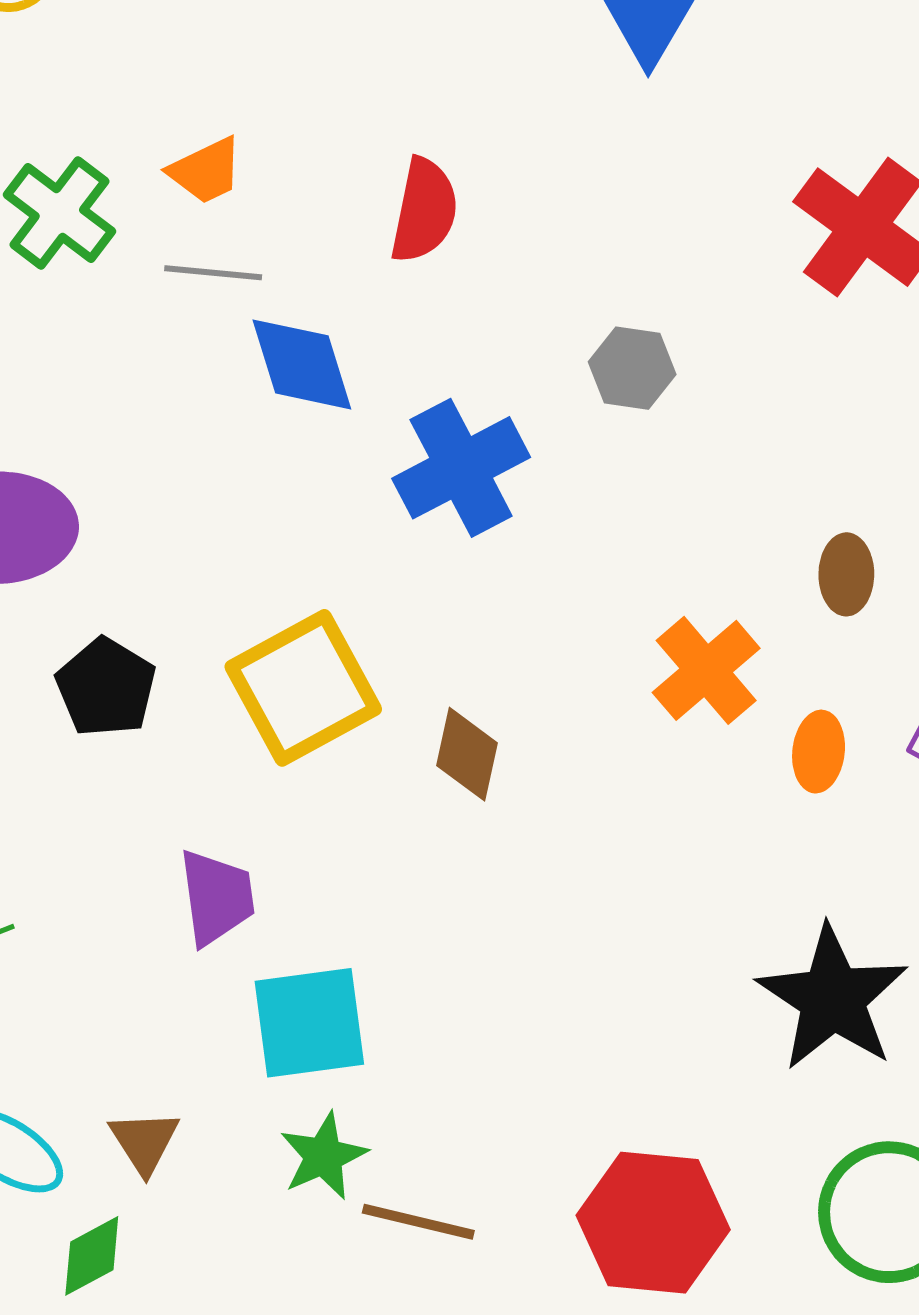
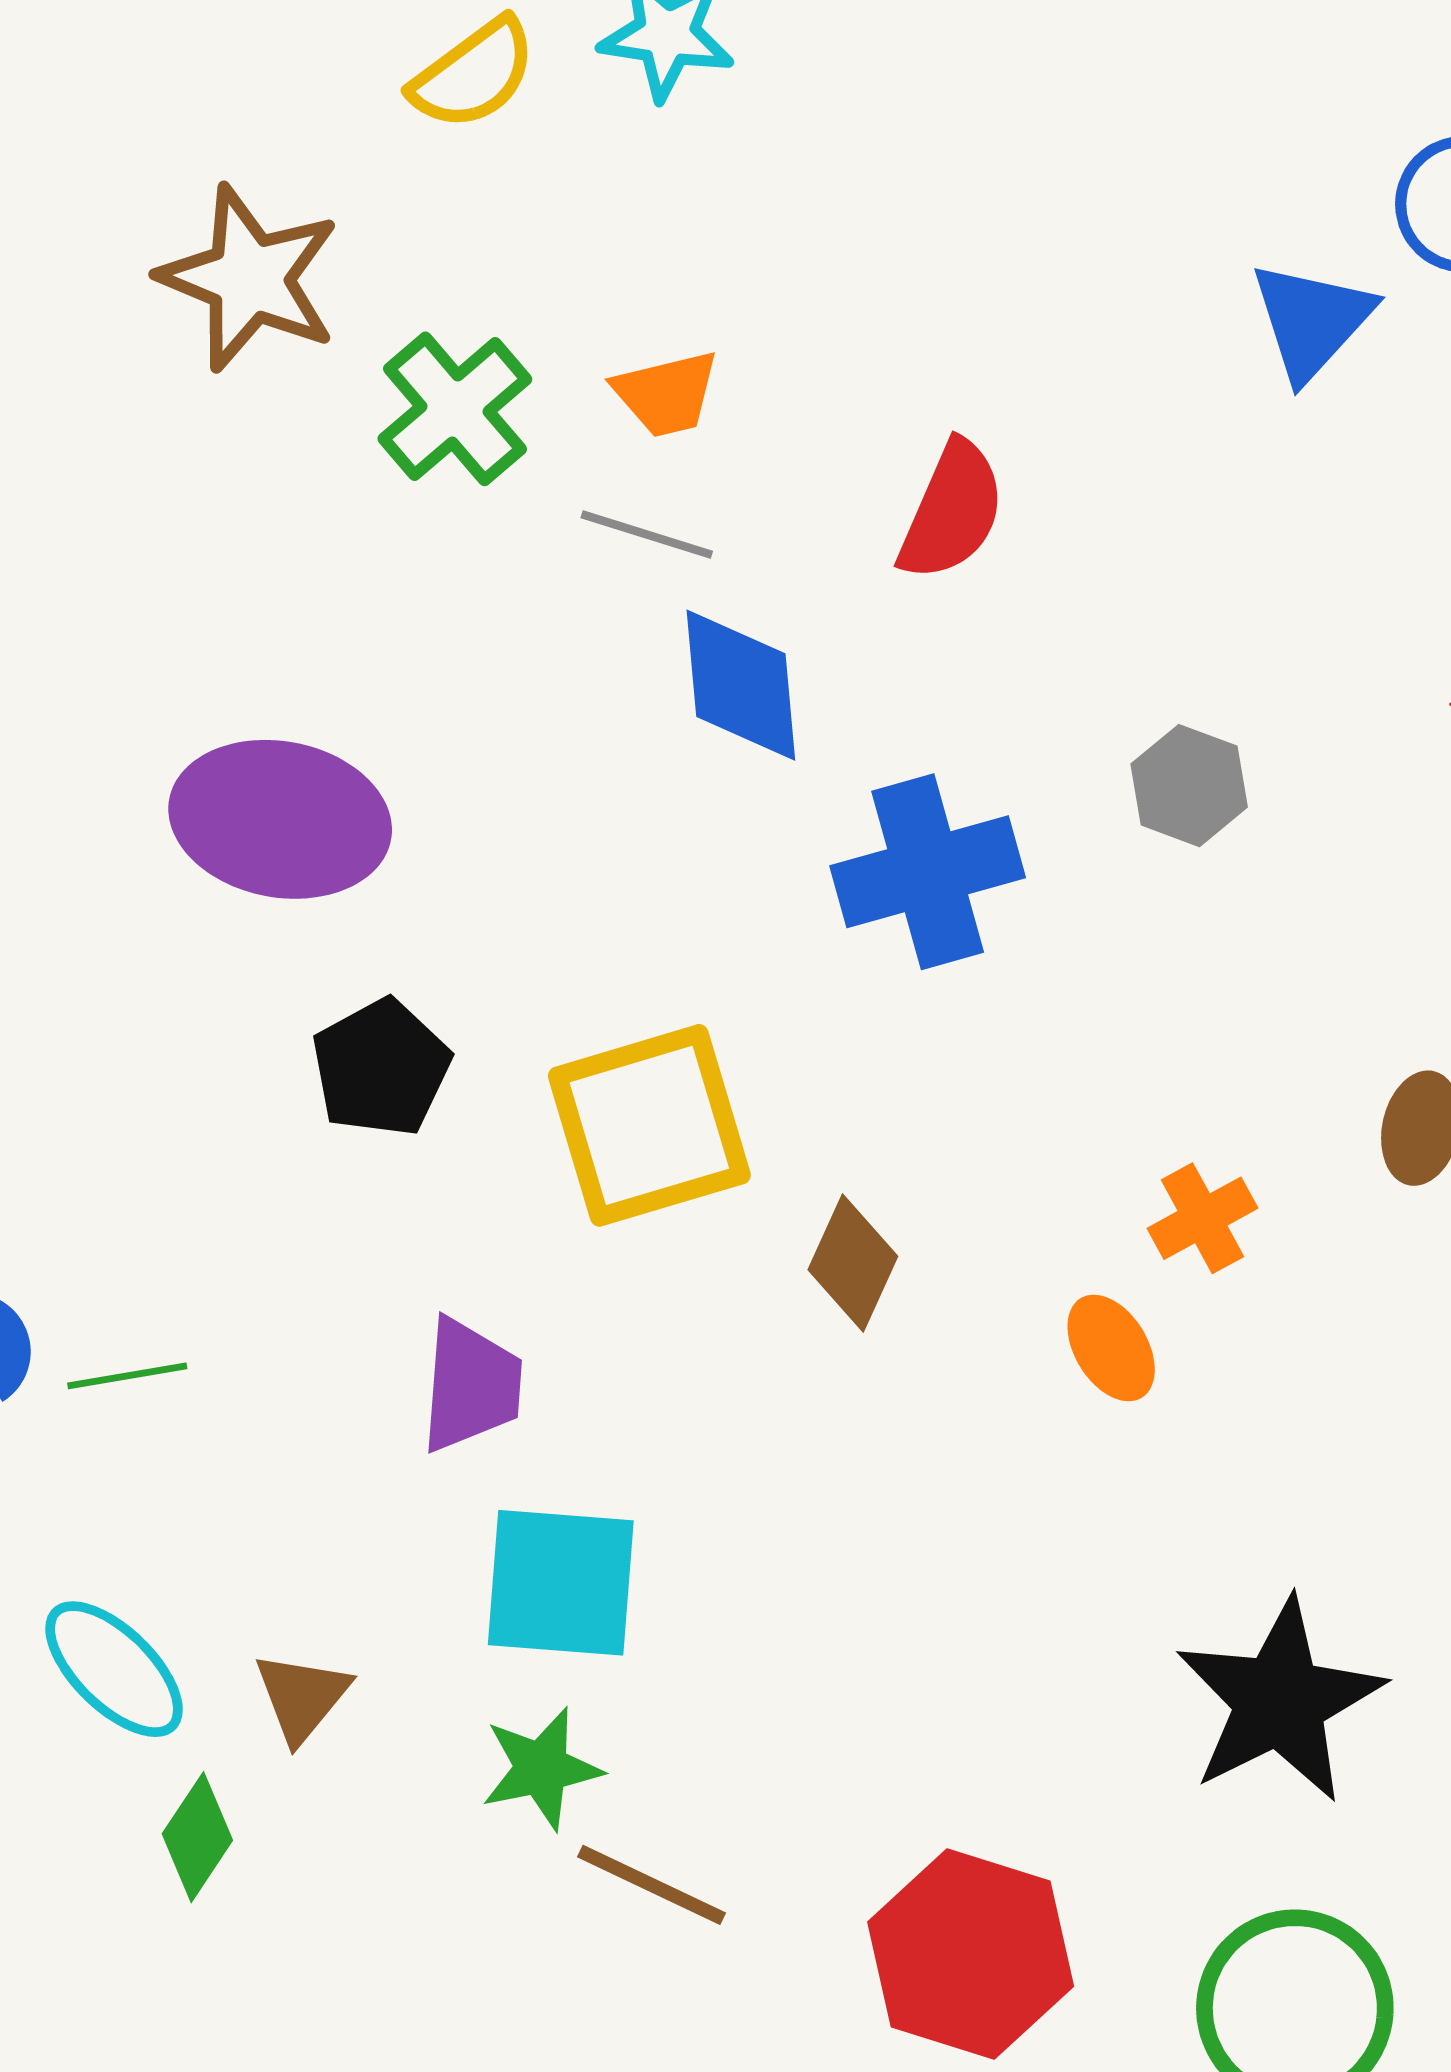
orange cross: (706, 670) -> (1202, 1218), size x0.7
orange ellipse: (819, 752) -> (1111, 1348), moved, turned -50
green diamond: (92, 1256) -> (197, 1837), turned -40

